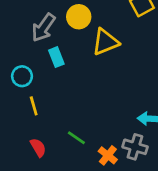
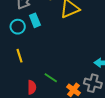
cyan circle: (22, 76) -> (18, 27), moved
red semicircle: (38, 148) -> (32, 87), moved, turned 32

